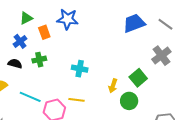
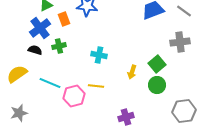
blue cross: (20, 41) -> (40, 28), size x1.5
gray cross: (161, 56) -> (180, 42), turned 30
green circle: (129, 101) -> (157, 85), moved

